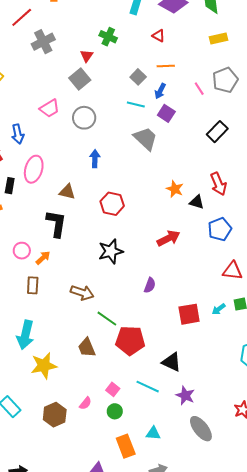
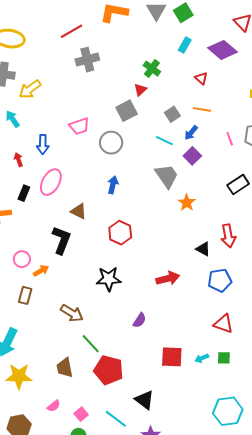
red triangle: (87, 56) -> (140, 90), moved
gray square: (80, 79) -> (127, 111), moved
orange star: (175, 189) -> (187, 203), moved
pink semicircle: (85, 403) -> (54, 406), moved

